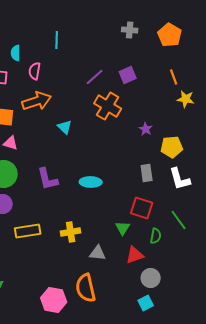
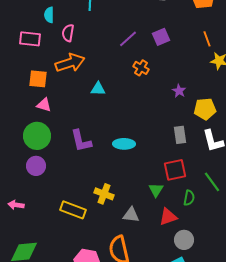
orange cross: (108, 106) -> (141, 68), size x0.6
cyan triangle: (65, 127) -> (98, 89), turned -42
red square: (142, 208) -> (175, 170), turned -30
yellow rectangle: (28, 231) -> (73, 210), moved, turned 30
yellow cross: (71, 232) -> (104, 194), turned 30

